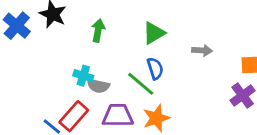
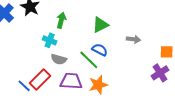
blue semicircle: (155, 68) -> (100, 50), turned -49
cyan cross: (83, 76) -> (50, 40), moved

